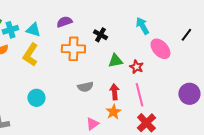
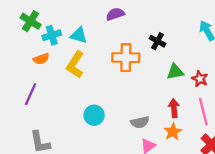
purple semicircle: (64, 22) -> (115, 14), moved
gray semicircle: (85, 87) -> (140, 122), moved
cyan circle: (36, 98) -> (94, 115), moved

